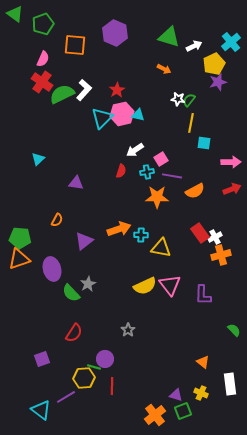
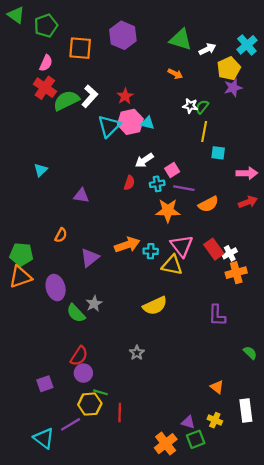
pink triangle: (170, 285) -> (182, 246), moved
purple circle: (105, 359) -> (83, 373), moved

